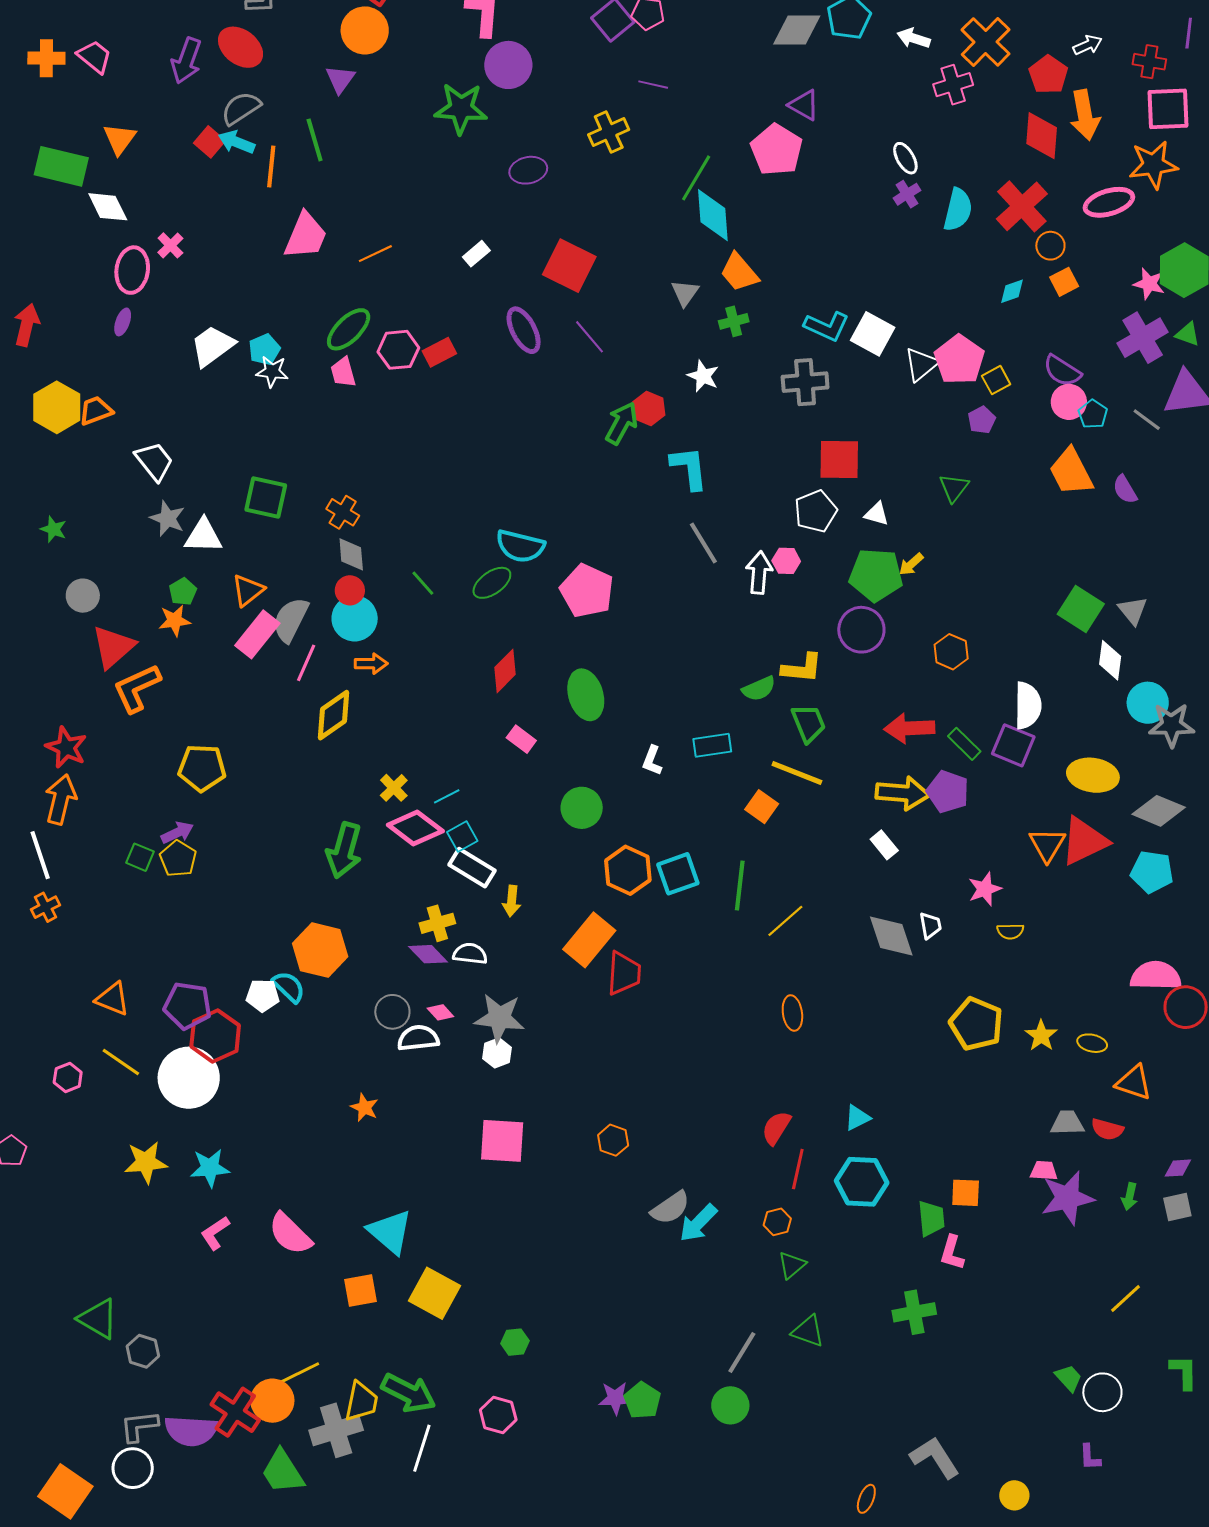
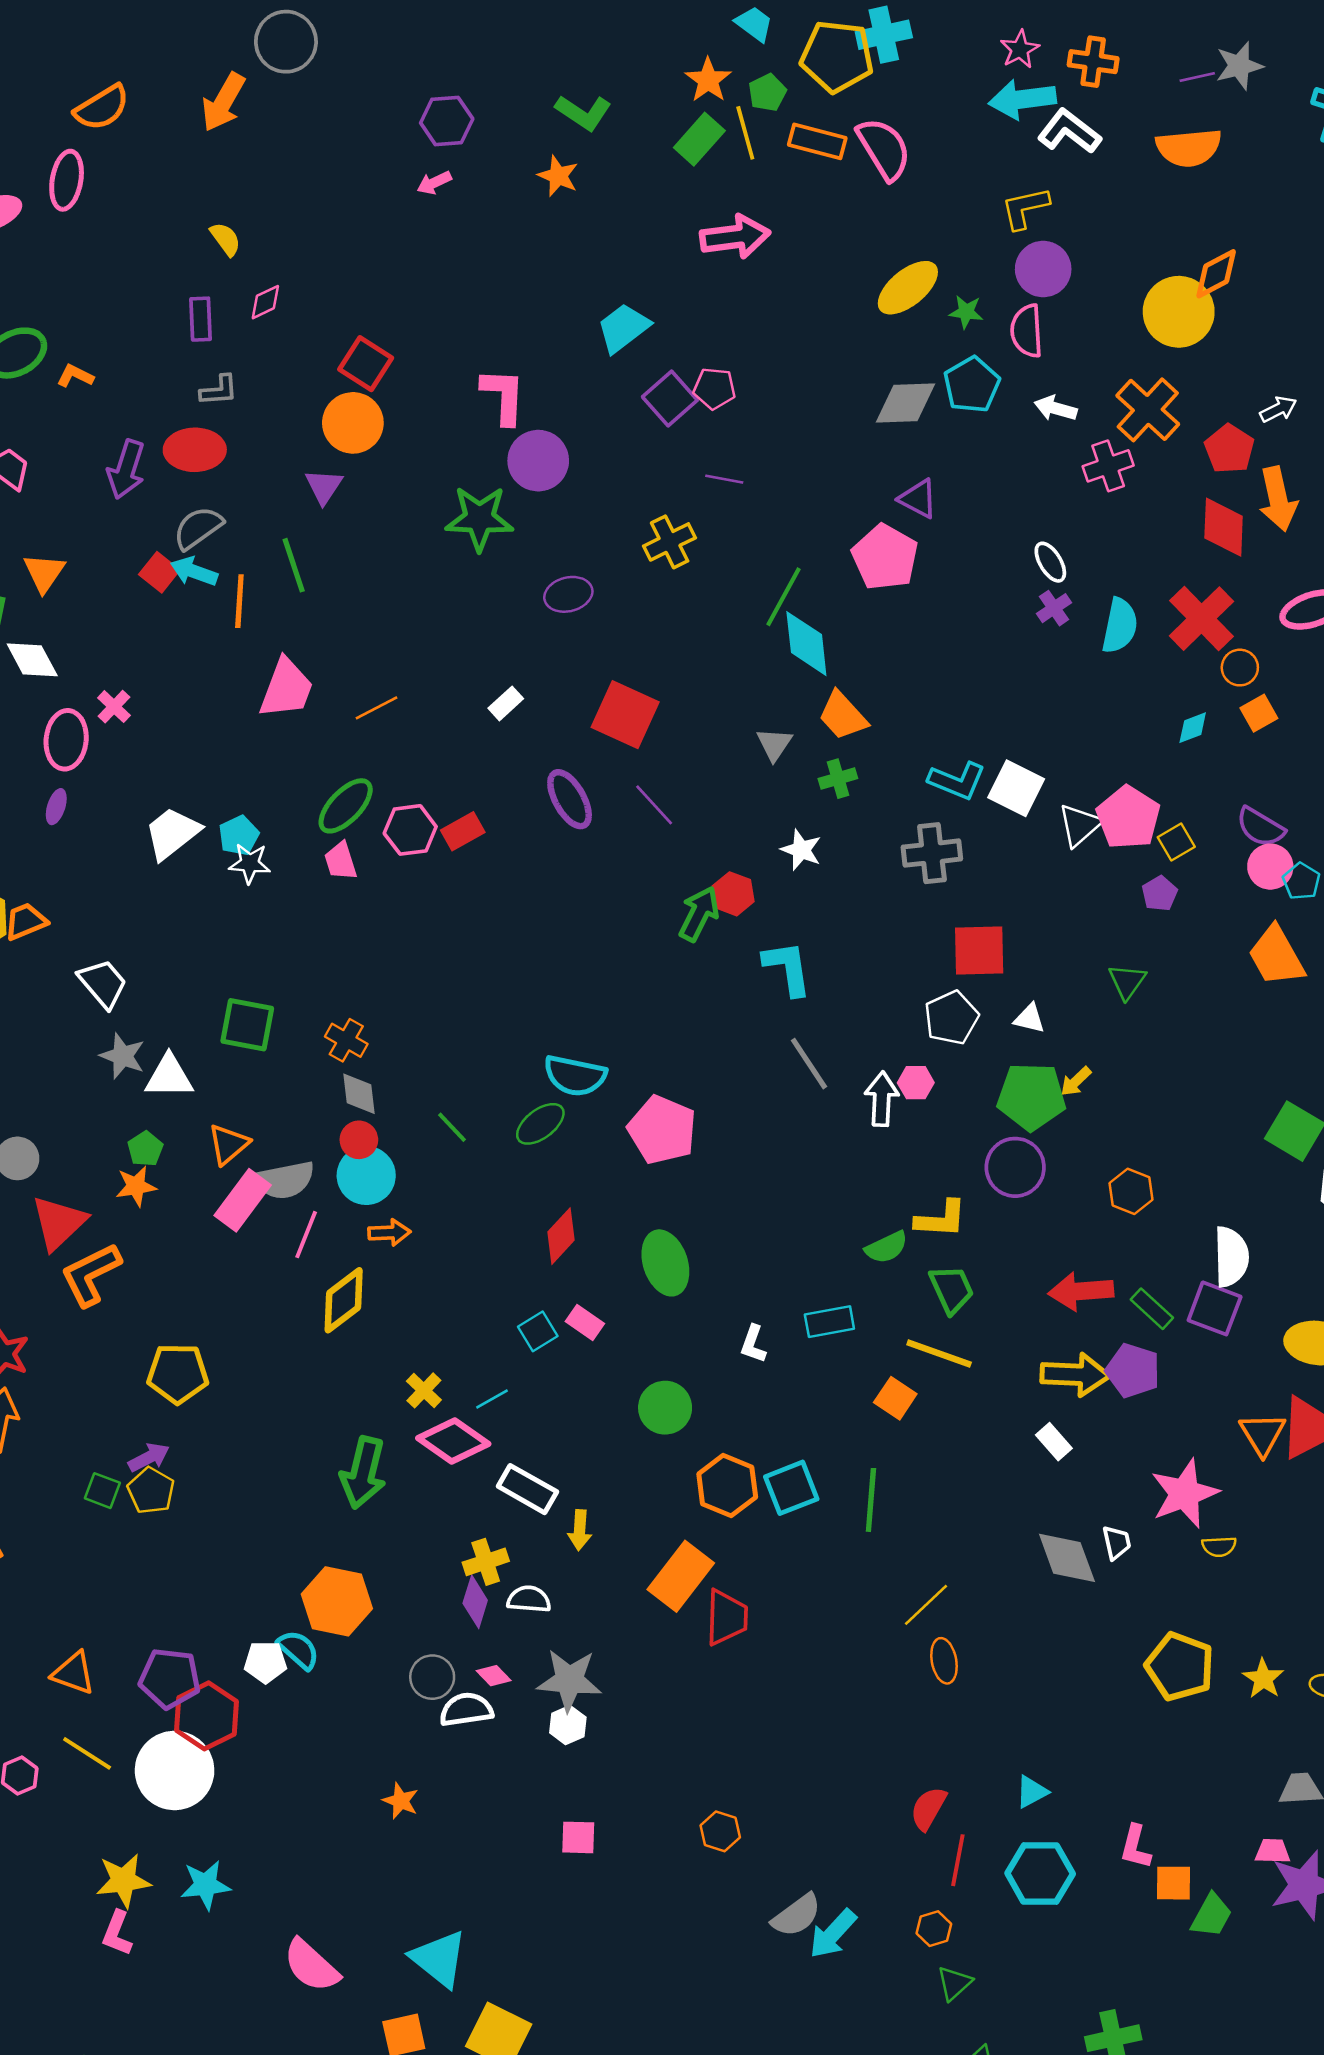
red ellipse: (241, 47) -> (195, 450), turned -36
gray semicircle: (291, 620) -> (284, 1180), turned -126
cyan square: (462, 837) -> (538, 1331), moved
pink star: (985, 889) -> (1184, 1494), size x1.6
yellow line: (785, 921) -> (926, 1605), moved
purple diamond: (428, 954) -> (475, 1602), turned 63
pink square: (502, 1141) -> (578, 1837), size x0.6
green trapezoid: (931, 1218) -> (1211, 1915), moved, turned 36
pink L-shape: (215, 1233) -> (117, 1933), moved, turned -33
pink L-shape: (952, 1253) -> (1135, 1847), moved

